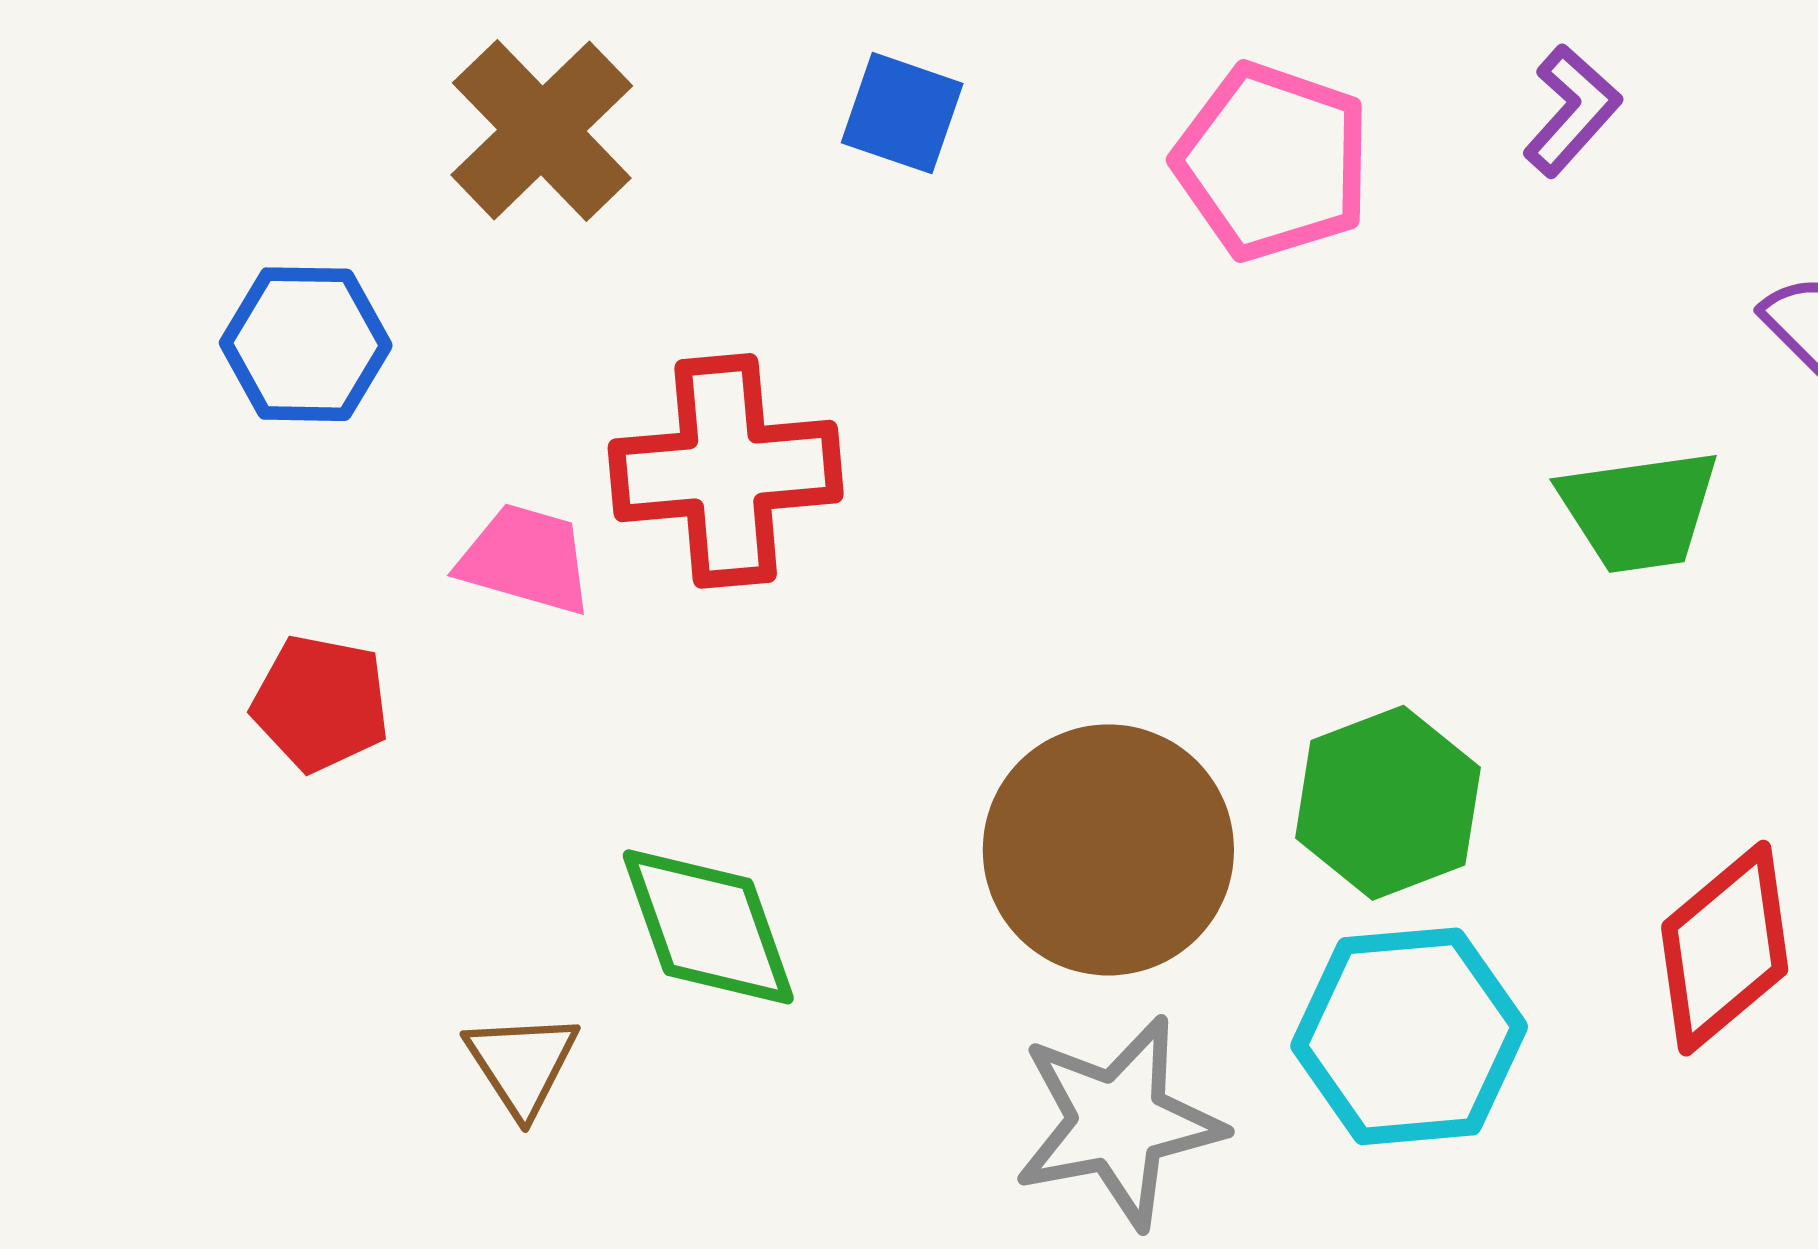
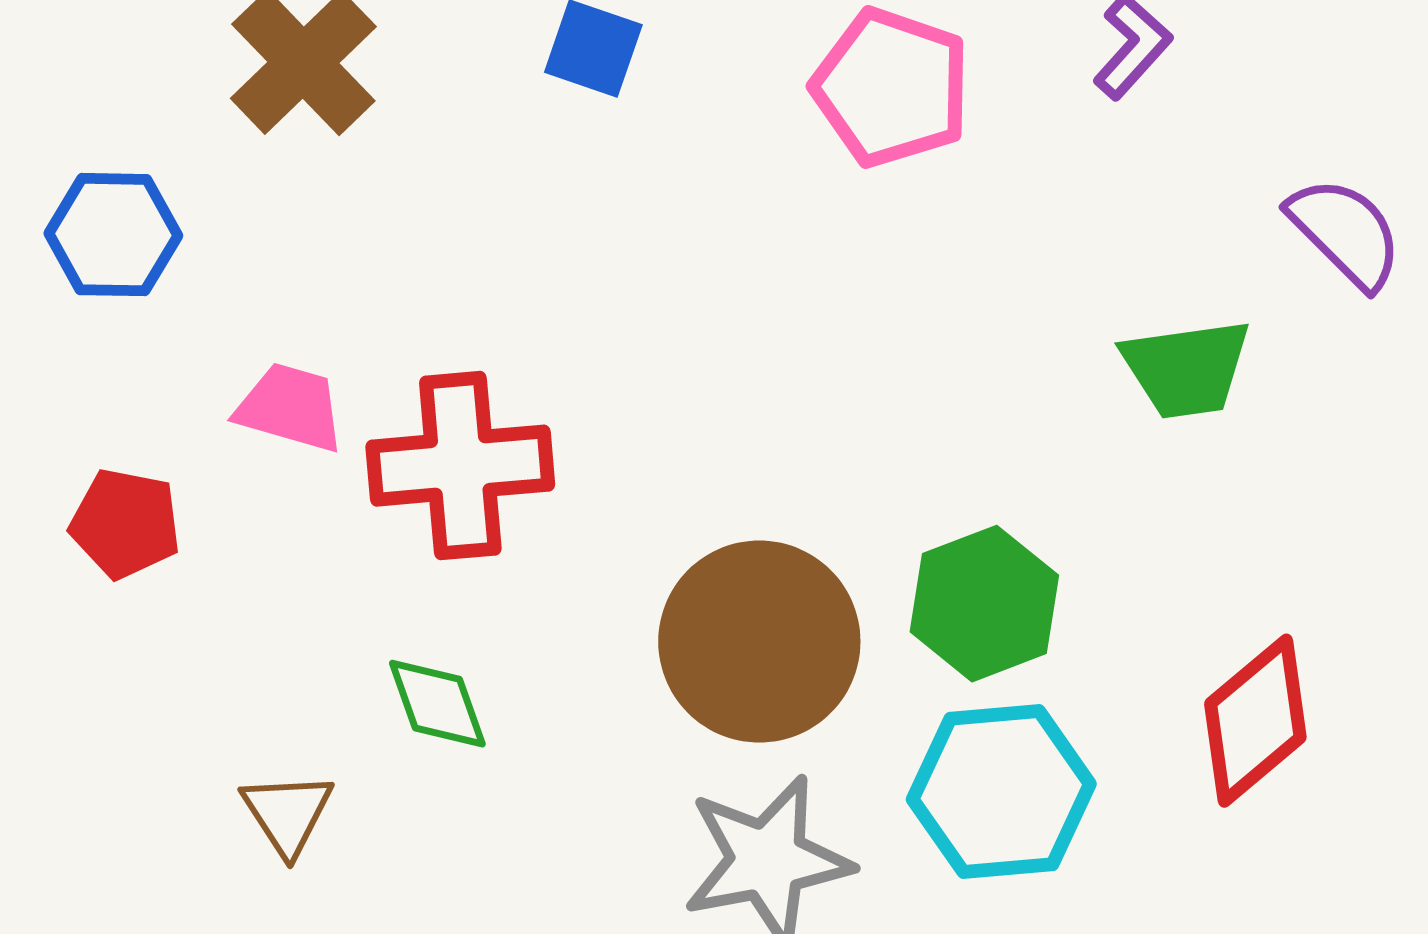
red cross: (726, 471) -> (460, 466), moved
green diamond: (708, 927) -> (437, 704), size x0.7

